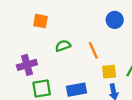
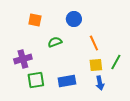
blue circle: (115, 20) -> (74, 19), moved
orange line: (93, 50) -> (94, 43), moved

